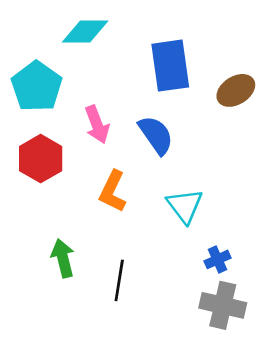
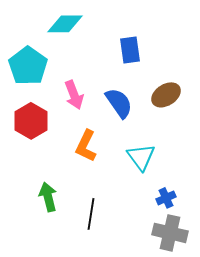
blue rectangle: (170, 66) -> (130, 50), size x0.7
brown ellipse: (236, 90) -> (166, 95), moved

